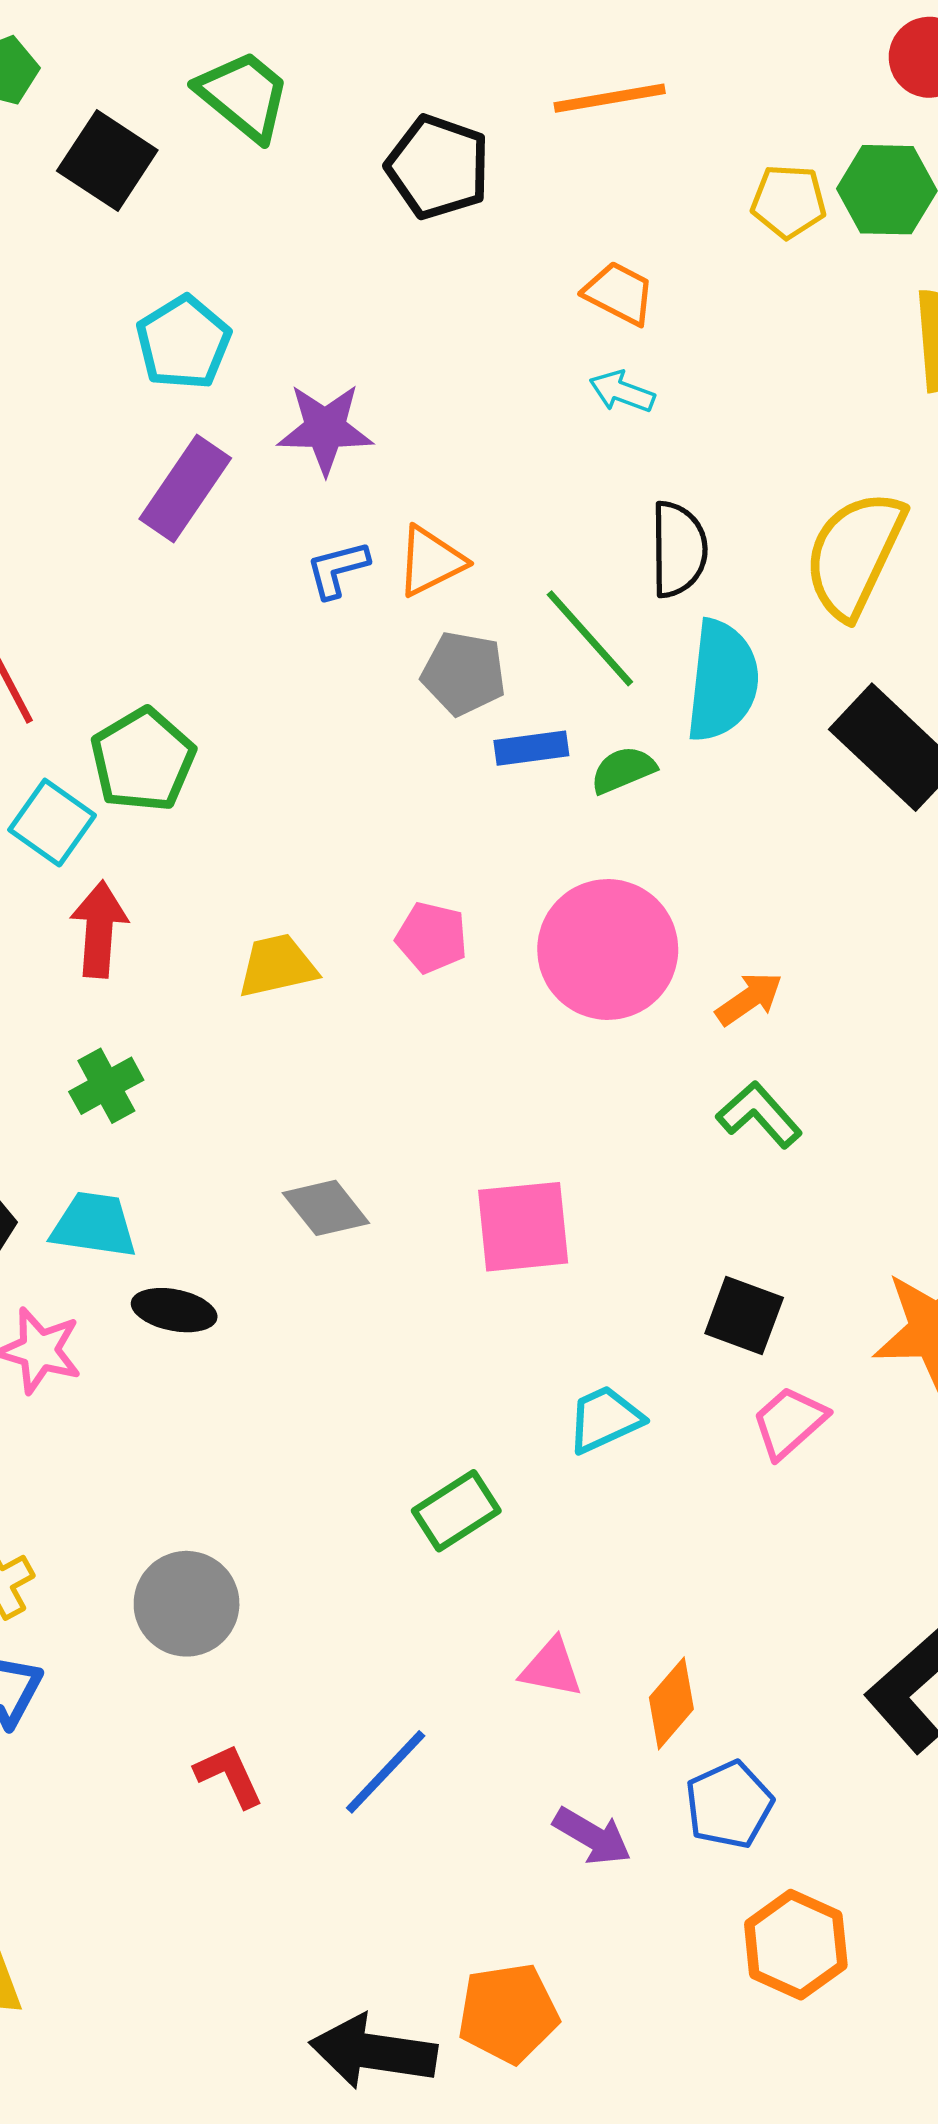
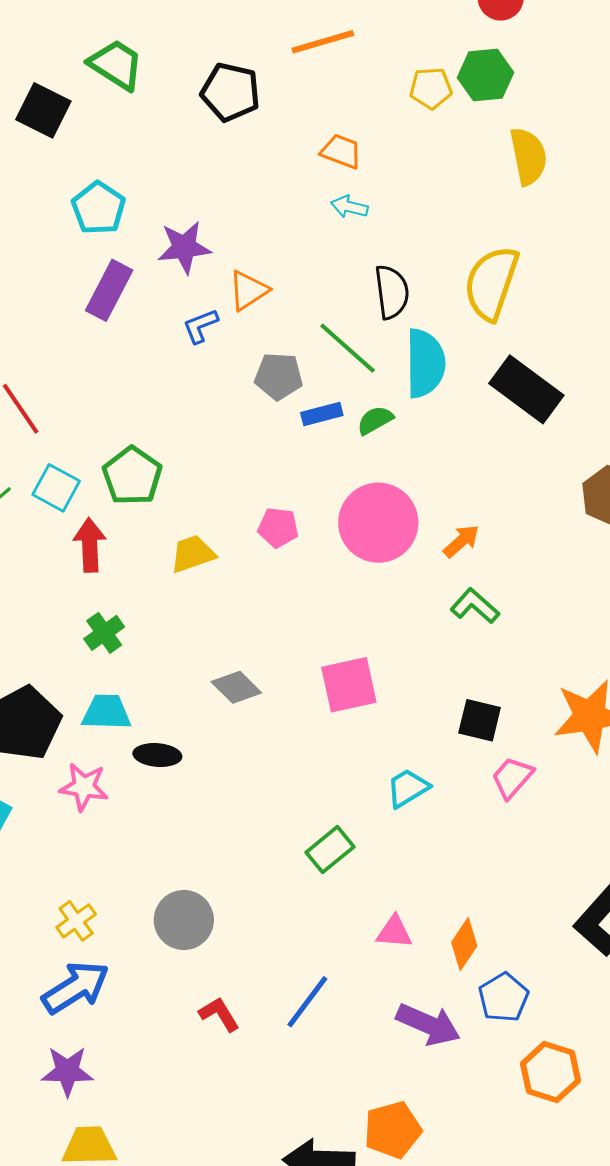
orange triangle: (431, 561) -> (248, 290), moved
green pentagon: (143, 760) -> (132, 476), moved
purple arrow: (592, 1836) -> (428, 1024), size x1.4

